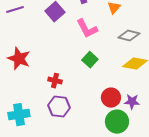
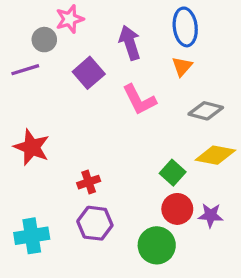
green square: (90, 60) -> (173, 173), moved
red cross: (55, 81) -> (89, 182), turned -32
green circle: (117, 122) -> (157, 245), moved

